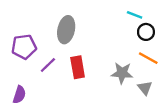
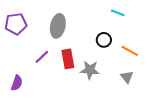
black circle: (146, 32) -> (104, 40), moved
purple pentagon: (24, 47) -> (16, 24), moved
gray star: (122, 73) -> (90, 70), moved

